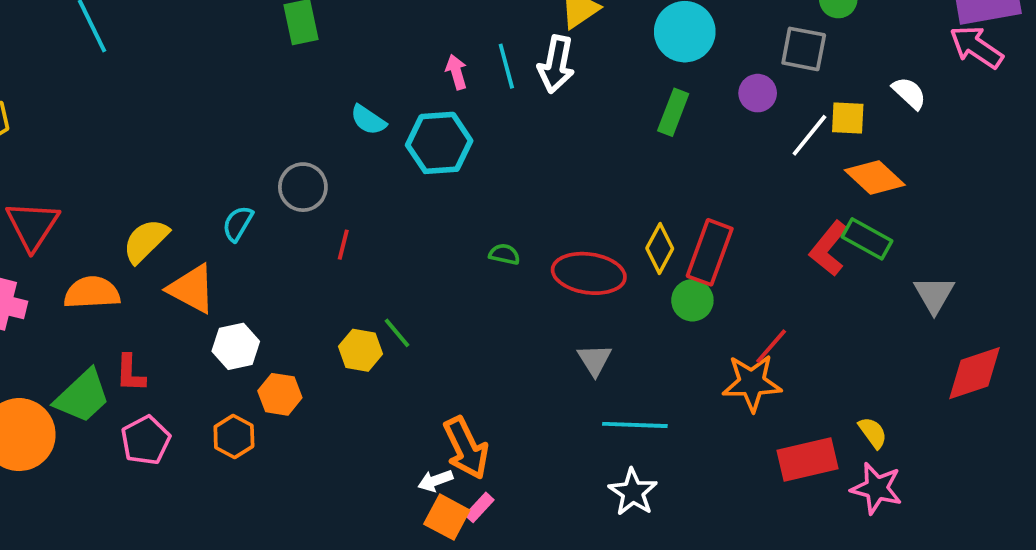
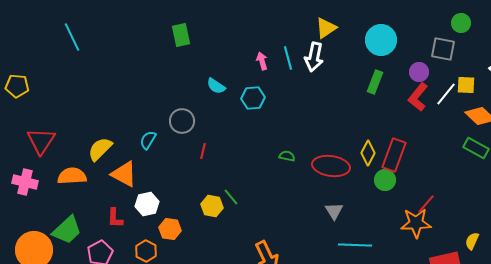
cyan hexagon: (439, 143) -> (253, 98), size x0.7
red L-shape: (829, 248) -> (418, 97), moved
red L-shape: (130, 373) -> (115, 218), moved
yellow semicircle: (873, 433) -> (472, 241), moved, turned -120

